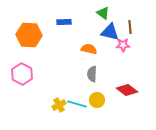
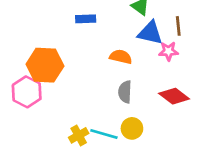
orange hexagon: (29, 35) -> (45, 65), moved
red diamond: (127, 90) -> (174, 96), moved

